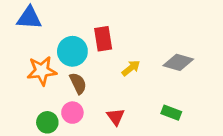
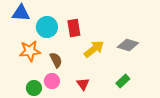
cyan circle: (72, 51) -> (47, 27), moved
yellow arrow: (131, 68) -> (94, 49), size x1.5
green rectangle: (171, 113) -> (123, 81), turned -64

